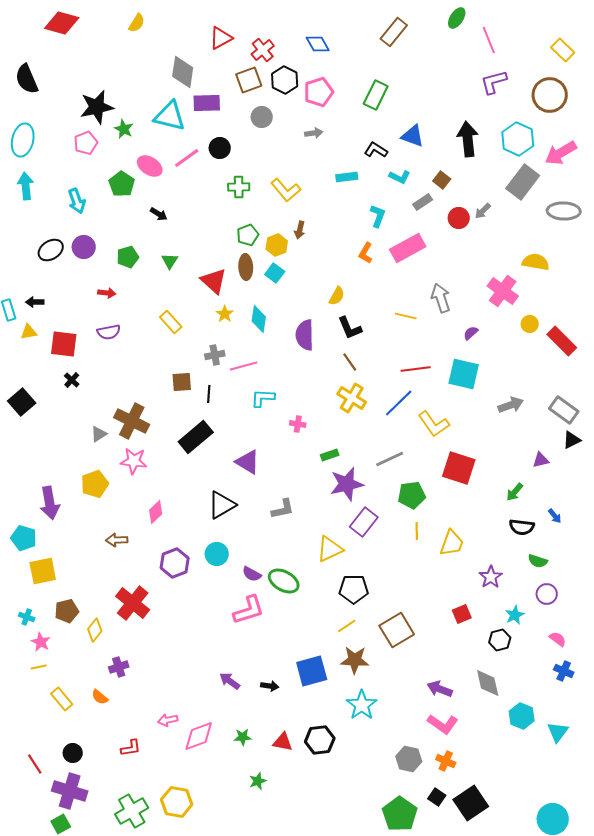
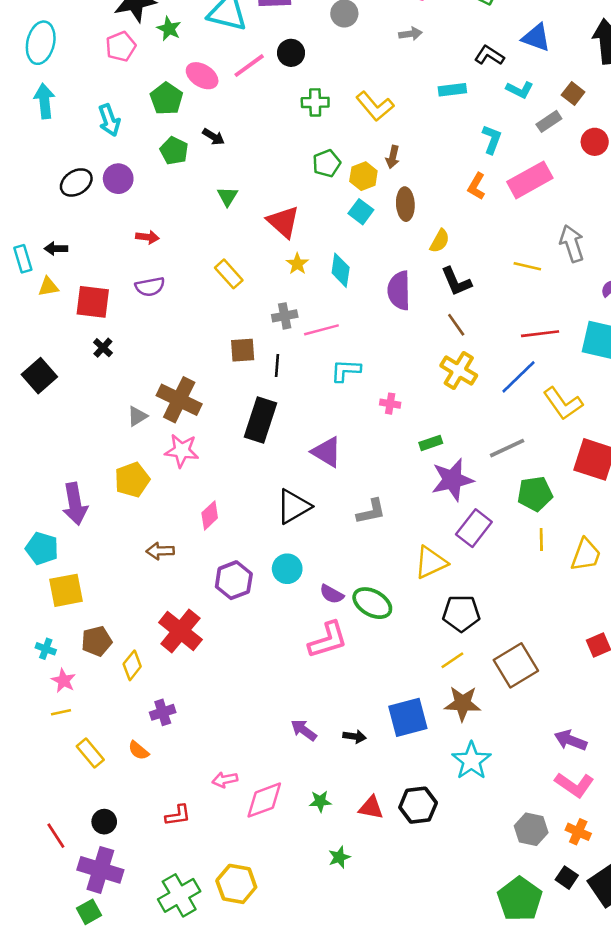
green pentagon: (128, 257) -> (174, 151), moved, turned -30
brown ellipse: (246, 267) -> (405, 204), moved
black rectangle: (196, 437) -> (260, 420), turned -32

